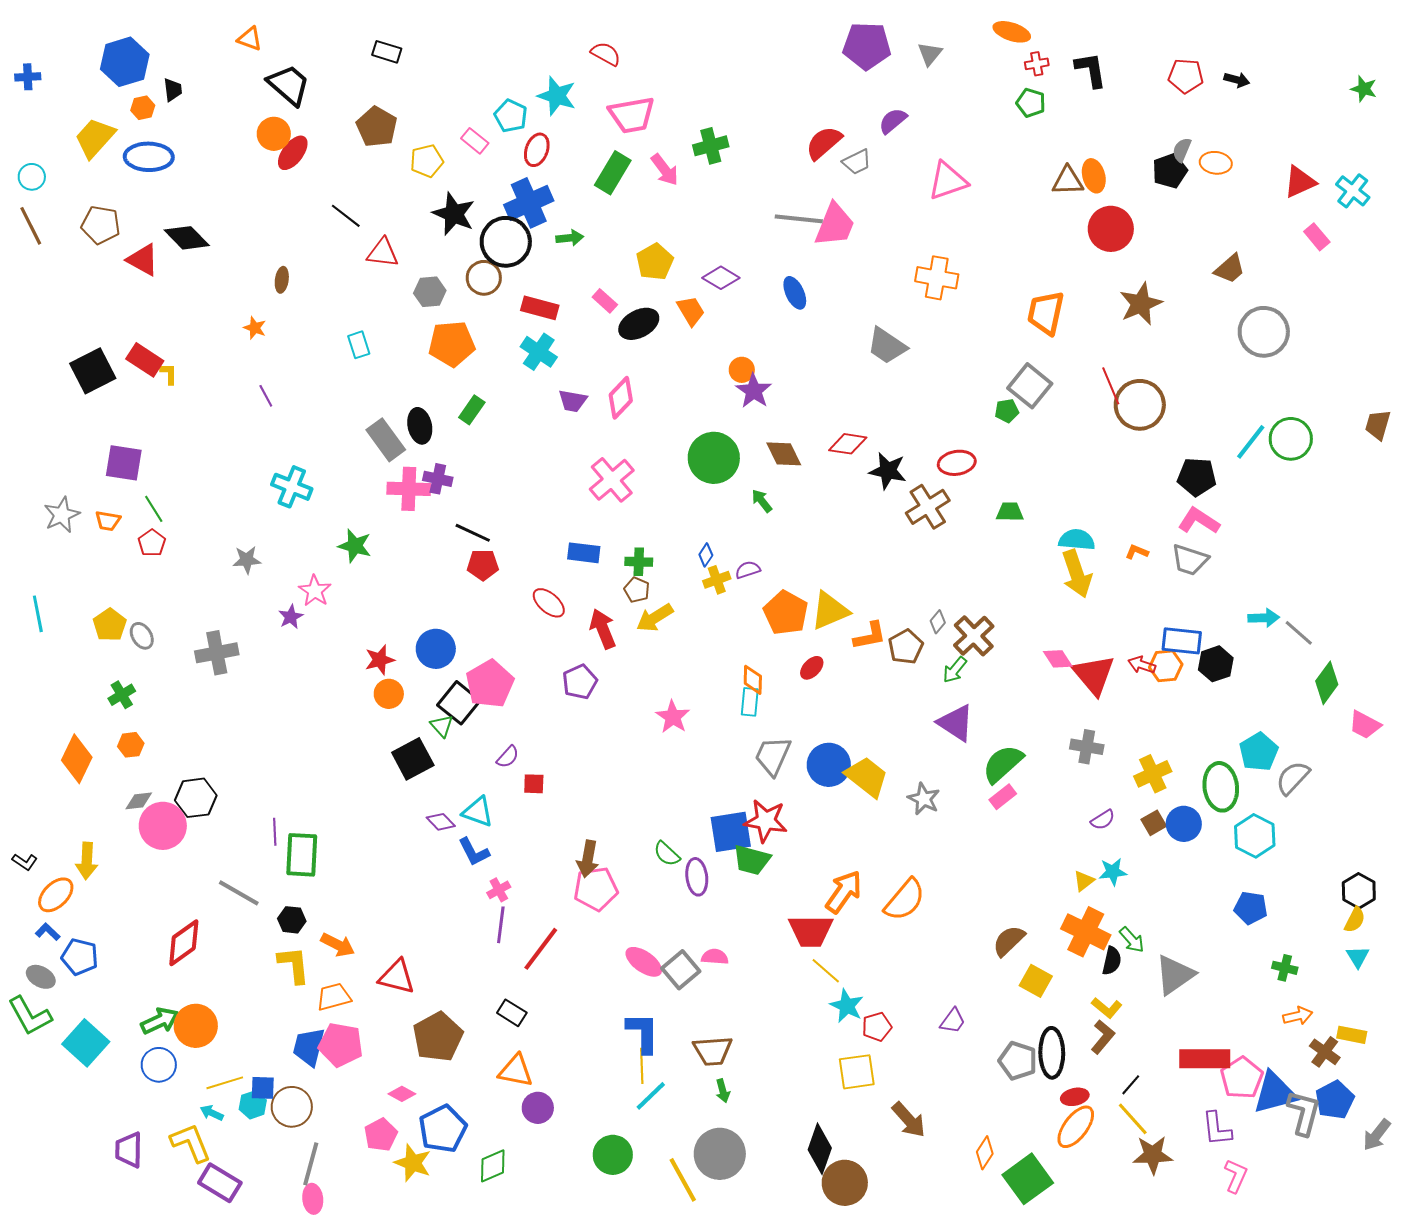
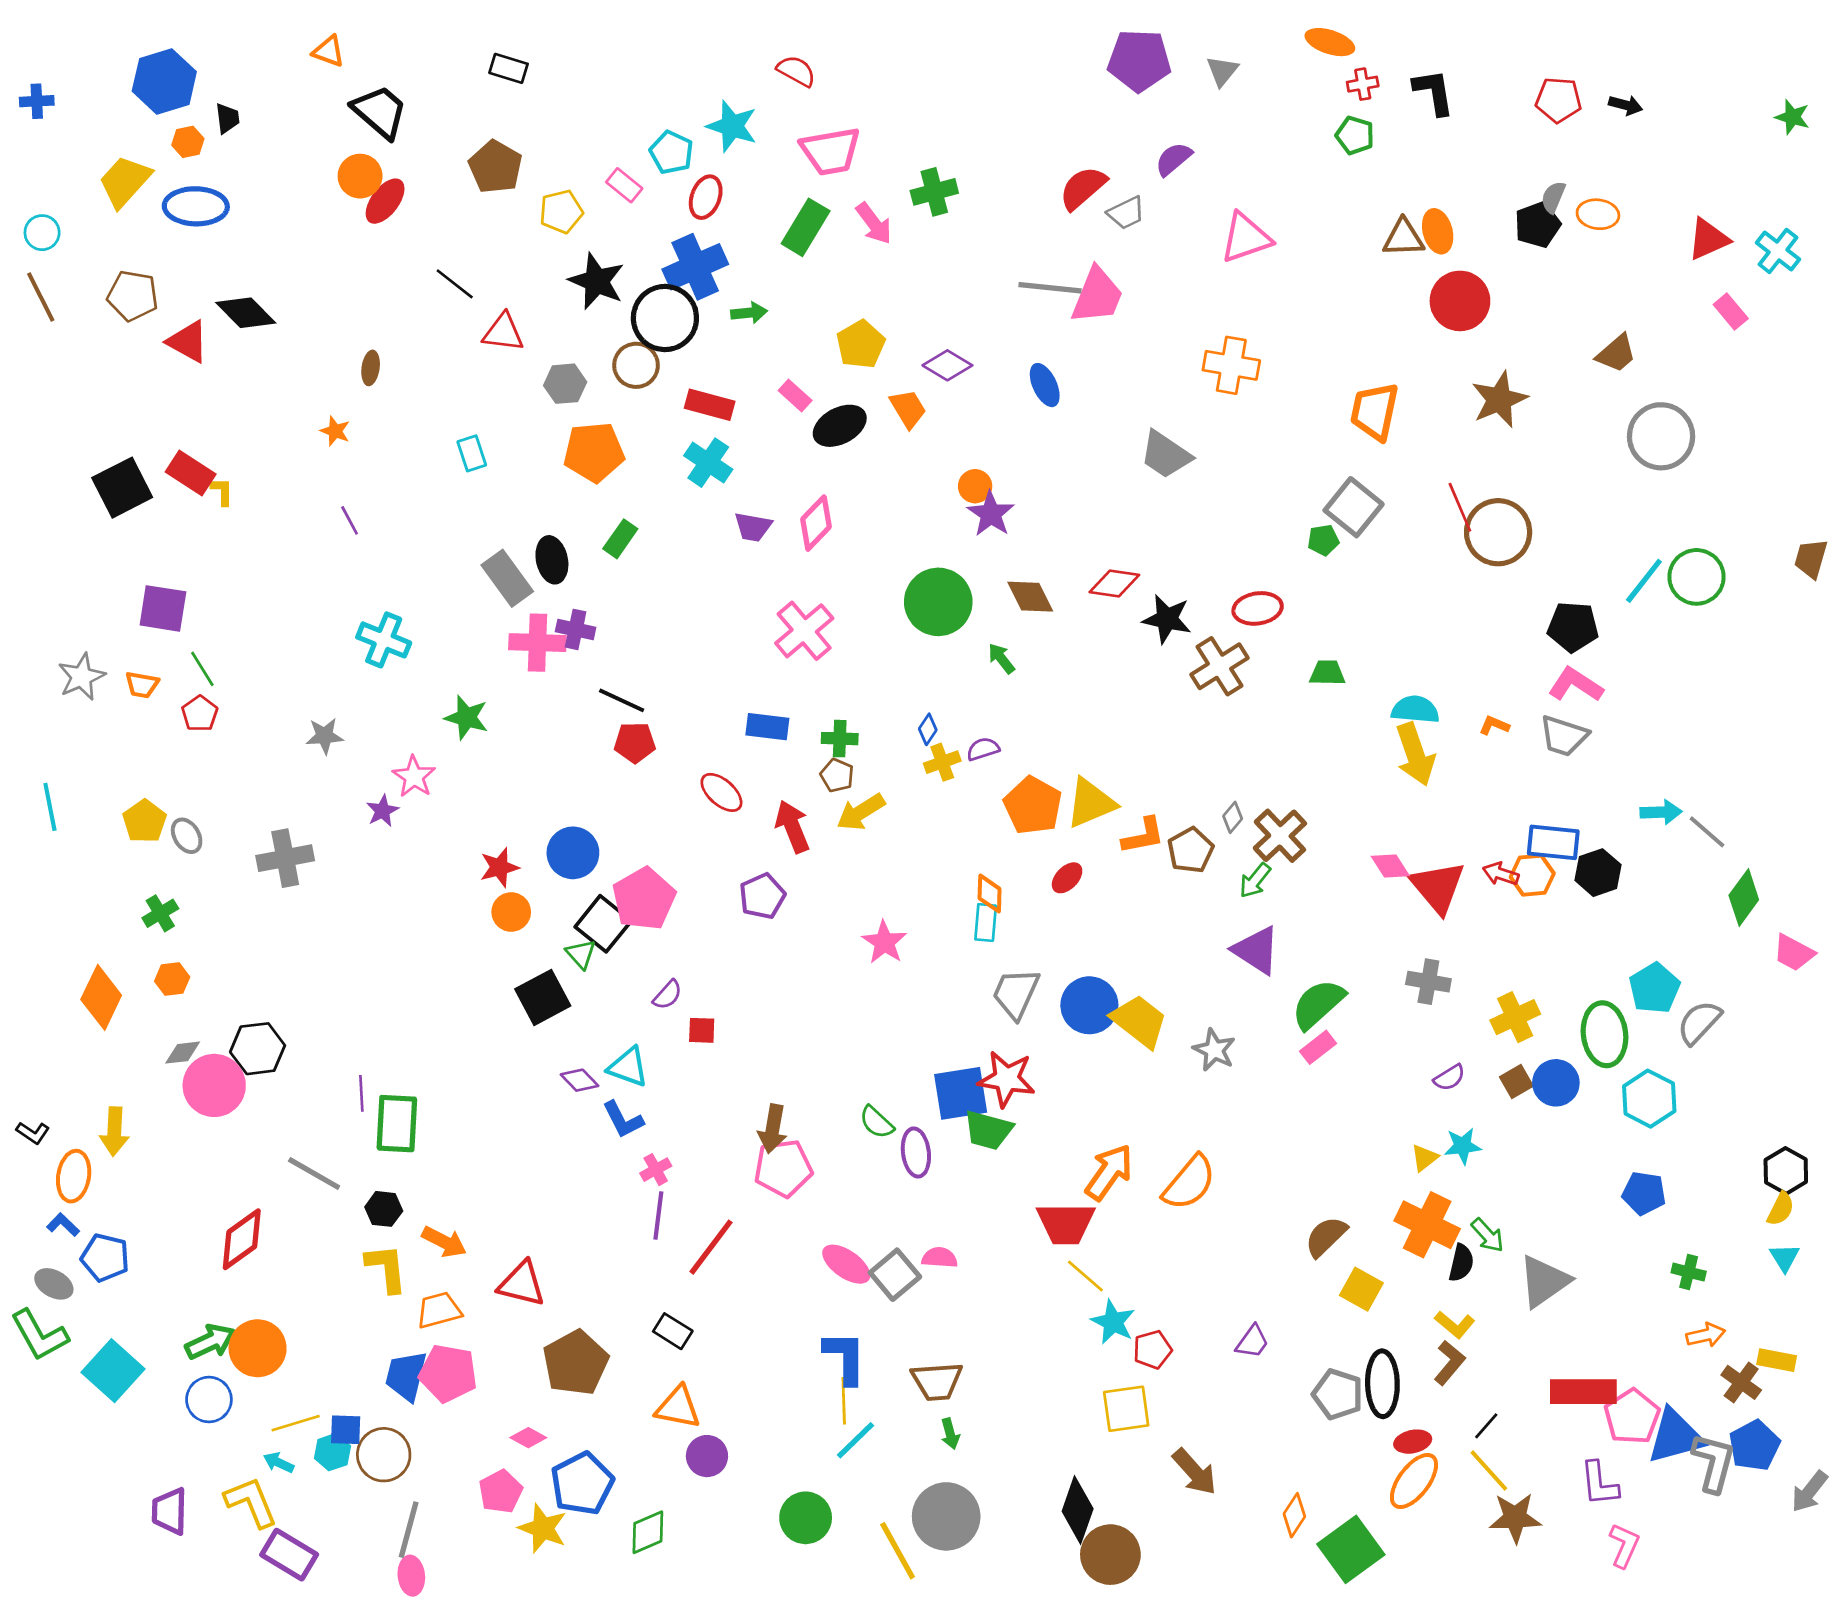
orange ellipse: (56, 895) -> (74, 1176), turned -36

